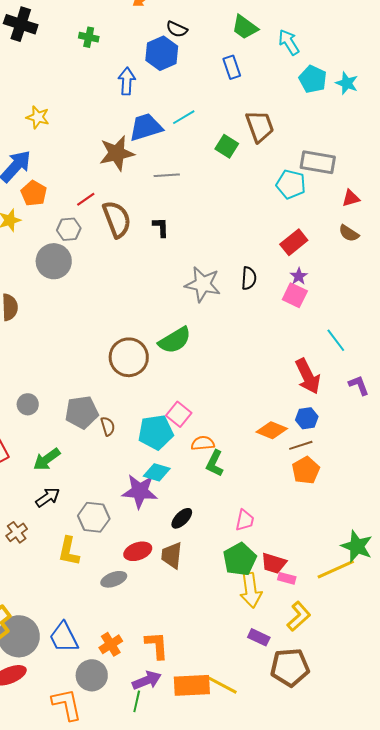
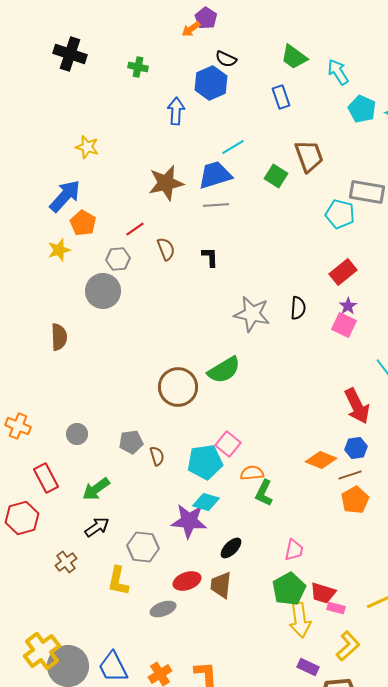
blue trapezoid: (146, 127) -> (215, 175), moved
brown semicircle: (117, 219) -> (166, 249), size x0.6
gray pentagon: (82, 412) -> (131, 442), size x0.7

